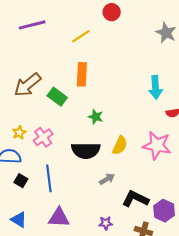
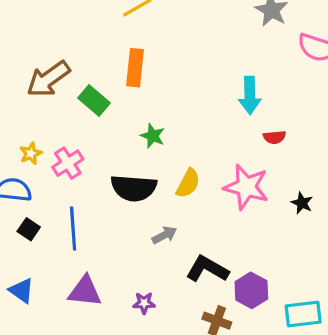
purple star: (106, 223) -> (144, 303), moved

